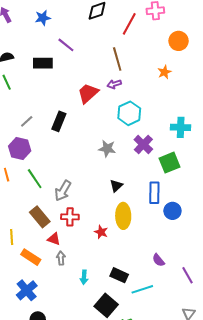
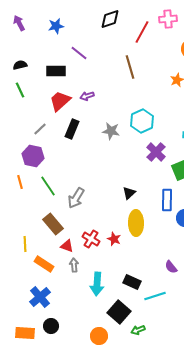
purple arrow: (114, 84) -> (87, 96), moved
red trapezoid: (88, 93) -> (60, 101), moved
gray star: (107, 149) -> (111, 131), moved
red cross: (70, 217) -> (91, 239), moved, turned 30
cyan arrow: (84, 277) -> (97, 284), size x1.6

